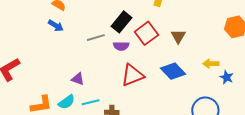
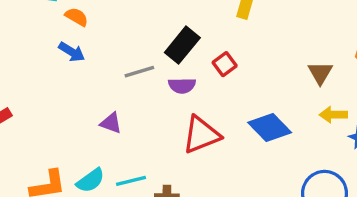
red square: (146, 33) -> (225, 64), size x0.6
brown triangle: (178, 36) -> (320, 73), moved
purple triangle: (78, 79) -> (111, 123), moved

